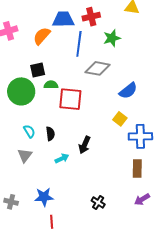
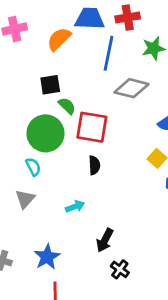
green semicircle: (51, 85) -> (67, 106), turned 40
green circle: (21, 91) -> (45, 133), moved
black semicircle: (50, 134) -> (94, 165), moved
black arrow: (85, 145) -> (105, 240), moved
blue star: (44, 197) -> (47, 257), turned -30

